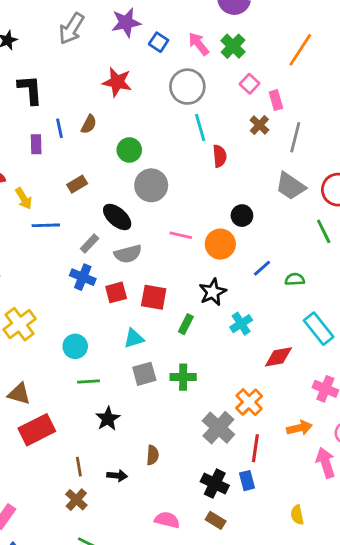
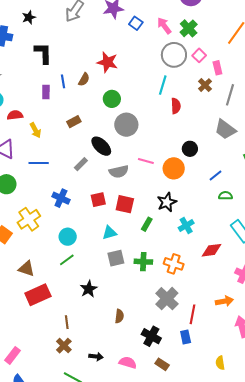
red star: (117, 82) -> (107, 62), moved
gray circle: (187, 87) -> (174, 55), moved
cyan line: (200, 127) -> (163, 85), turned 30
blue line: (46, 225) -> (39, 163), moved
gray semicircle: (128, 254) -> (119, 172), moved
blue line: (262, 268) -> (216, 175), moved
blue cross: (83, 277) -> (61, 198), moved
green line: (89, 381) -> (67, 260), moved, turned -35
orange cross: (249, 402) -> (174, 264), moved, turned -30
black arrow: (117, 476) -> (96, 357), moved
black cross: (215, 484) -> (151, 336), moved

